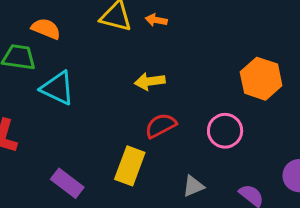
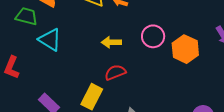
pink circle: (225, 131) -> (153, 36), moved

